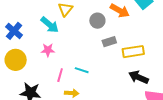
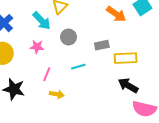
gray circle: (97, 21) -> (69, 37), moved
cyan line: (82, 70) -> (78, 67), moved, turned -40

